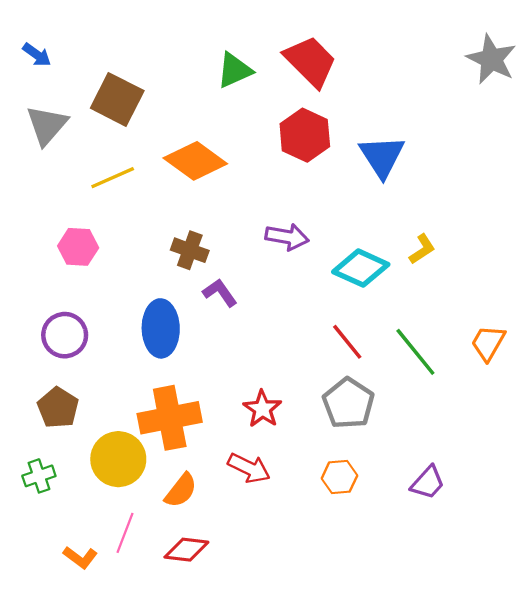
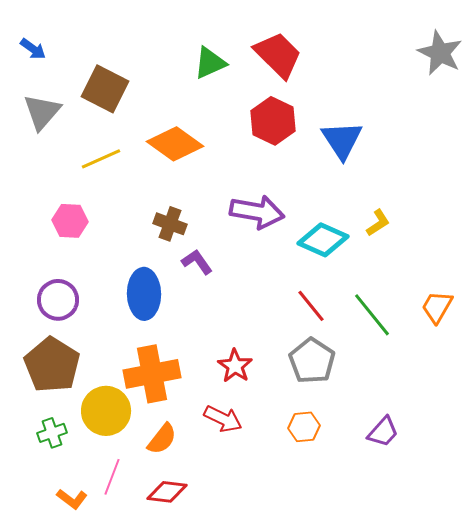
purple arrow: (287, 237) -> (257, 212), size x1.4
brown pentagon: (58, 408) -> (52, 365), size x1.5
green cross: (39, 476) -> (52, 433), moved

